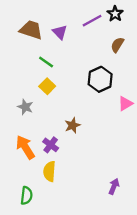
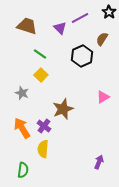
black star: (115, 14) -> (109, 12), moved
purple triangle: (60, 32) -> (60, 28), moved
black hexagon: (100, 79) -> (82, 56), moved
pink triangle: (125, 103) -> (103, 97), moved
brown star: (73, 125) -> (63, 109), size x1.5

